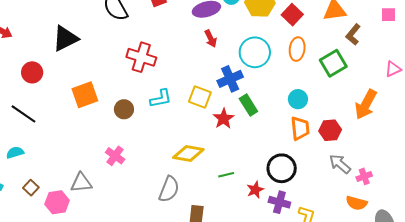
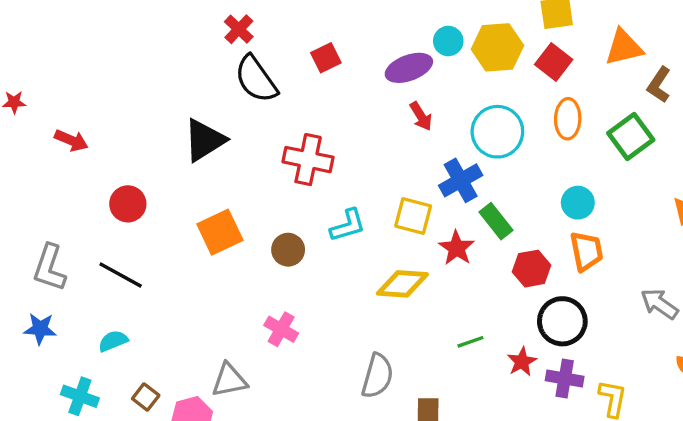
black triangle: (65, 38) -> (204, 140), moved
red hexagon: (330, 130) -> (532, 269), moved
yellow diamond: (188, 153) -> (402, 284), moved

